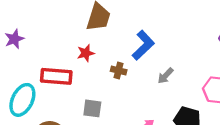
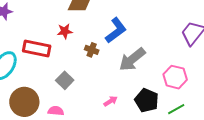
gray arrow: (165, 76) -> (132, 59), size x1.8
gray square: (92, 108) -> (65, 80), turned 30

